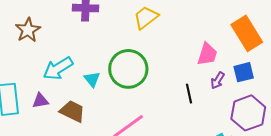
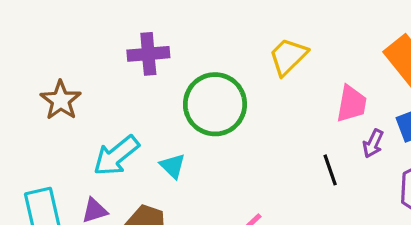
yellow trapezoid: (146, 18) -> (288, 57), moved
green circle: (128, 69) -> (215, 104), moved

